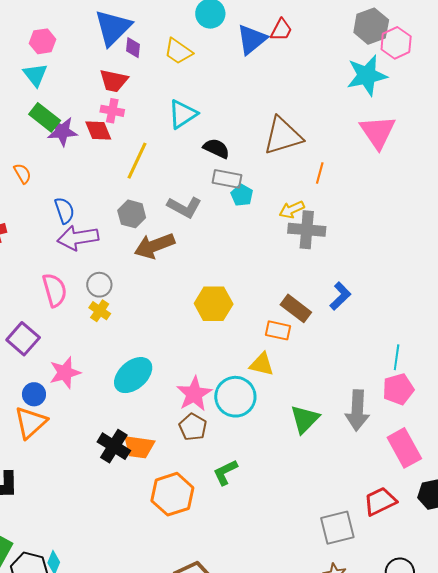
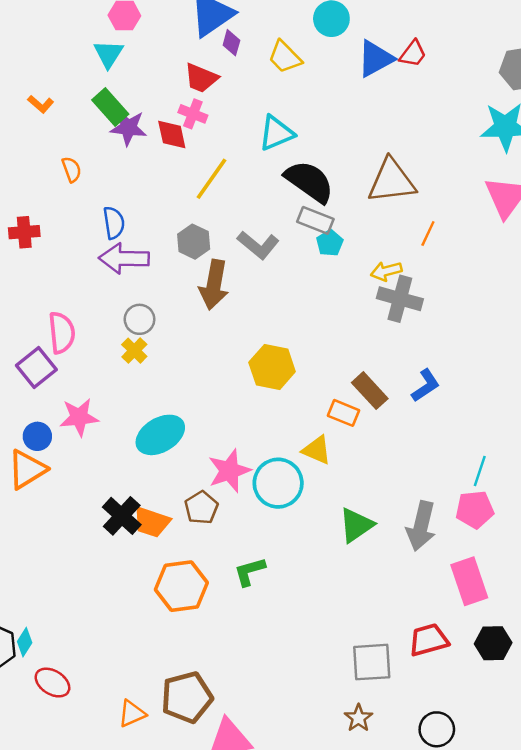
black semicircle: (216, 148) -> (309, 182), size x1.6
brown arrow: (154, 246) -> (214, 285), turned -69
pink semicircle: (55, 290) -> (62, 333), moved
brown pentagon: (193, 427) -> (201, 508), moved

